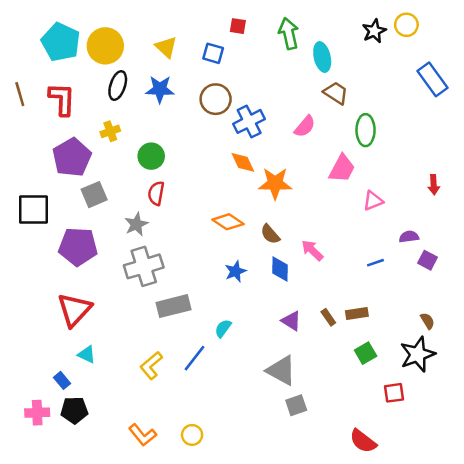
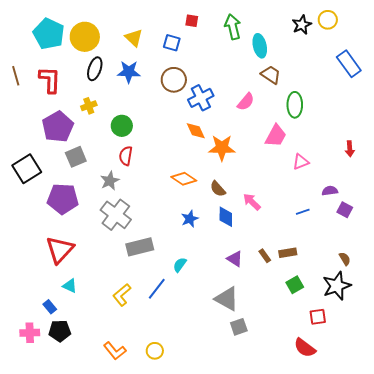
black square: (33, 209) -> (27, 169), turned -32
gray cross: (144, 266) -> (116, 215), turned -36
red semicircle: (363, 441) -> (305, 348), moved

